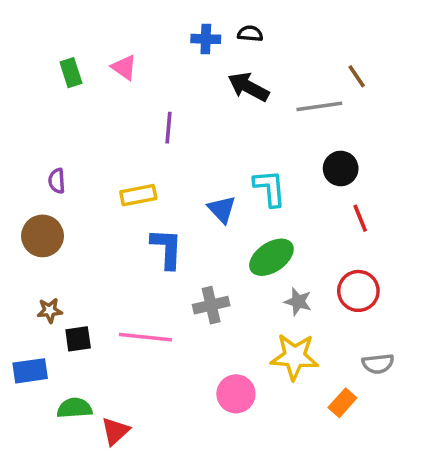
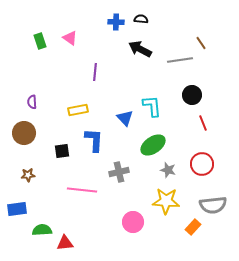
black square: (78, 339) -> (62, 151), moved
gray semicircle: (378, 364) -> (213, 205), size x1.5
red triangle: (115, 431) -> (65, 243), turned 36

